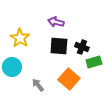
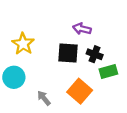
purple arrow: (56, 22) -> (82, 29), moved

